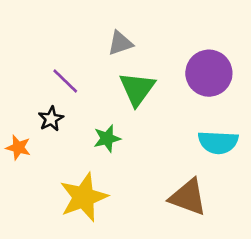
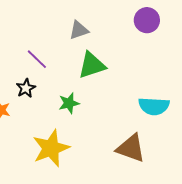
purple circle: (209, 73) -> (147, 20), moved, size x0.7
green triangle: (137, 89) -> (92, 65), turned 36

